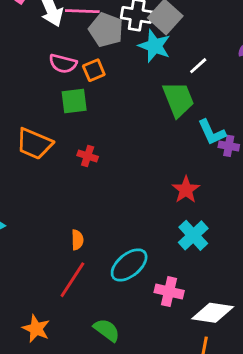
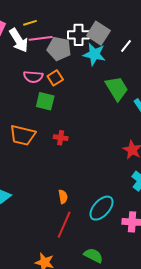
white line: (198, 66) -> (126, 46), moved
green square: (74, 101) -> (45, 101), turned 30

